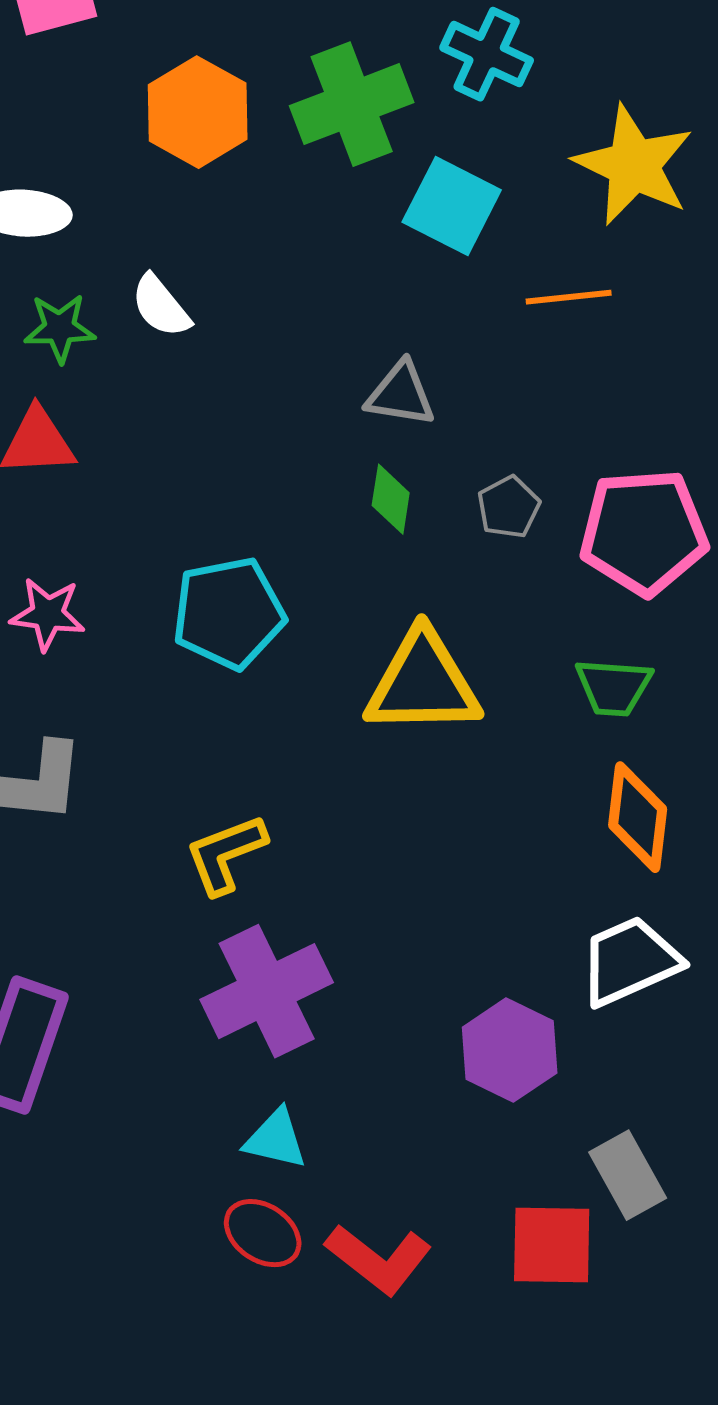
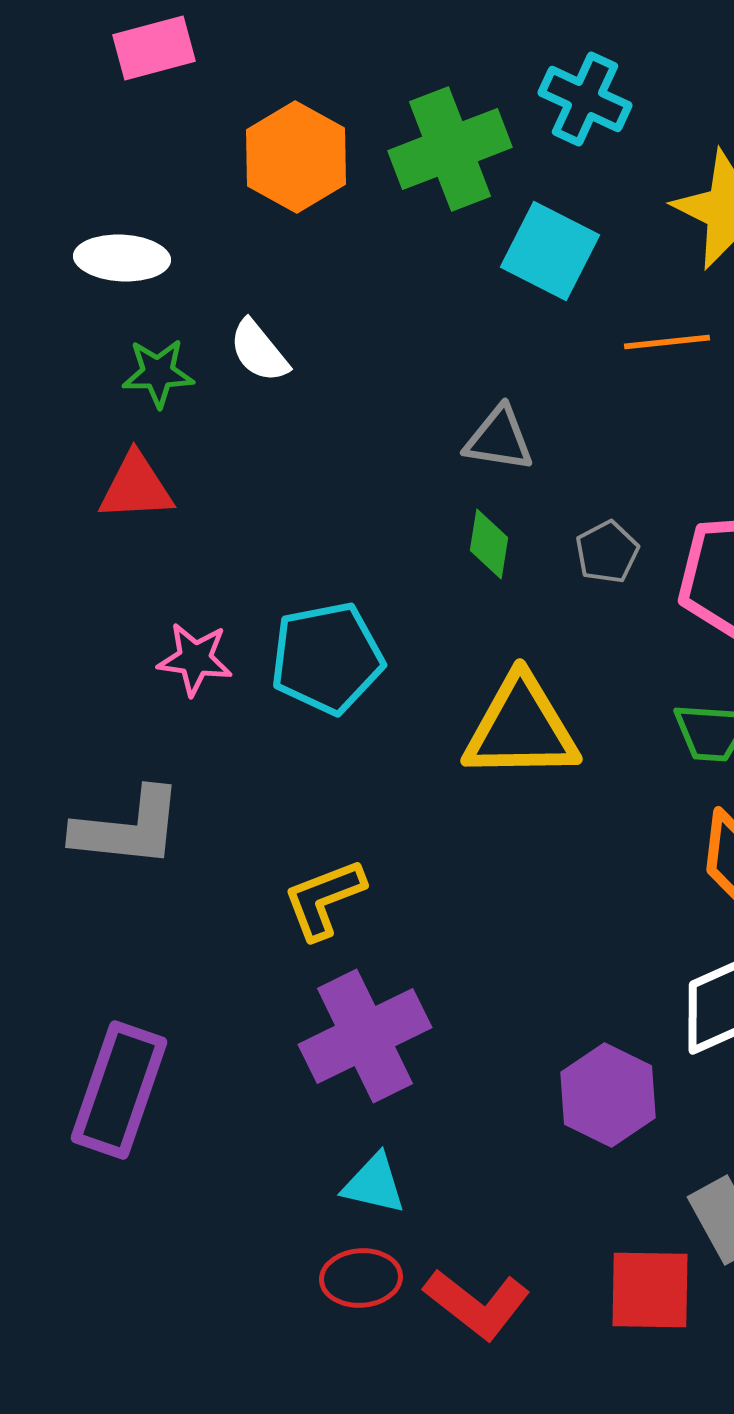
pink star: (48, 614) -> (195, 659), moved
red ellipse: (263, 1233) -> (361, 1278), turned -38

